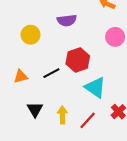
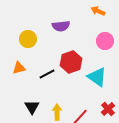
orange triangle: (21, 76) -> (19, 68), moved
cyan triangle: (95, 87) -> (97, 77), moved

